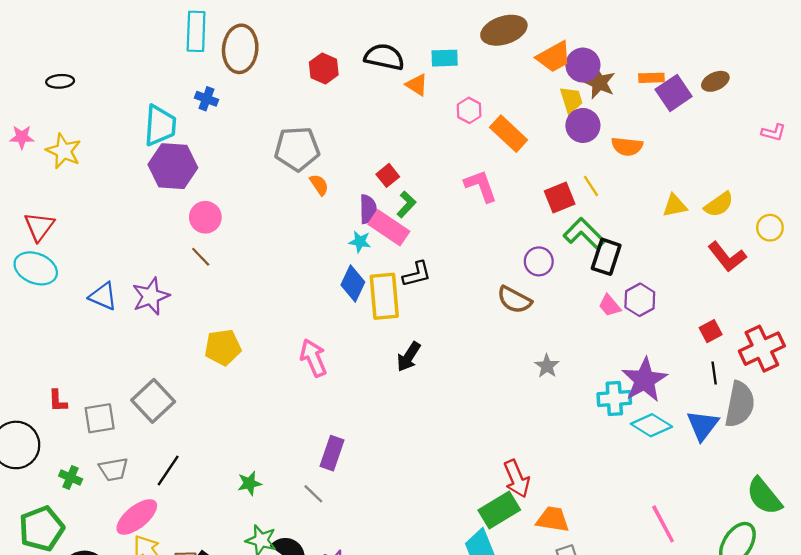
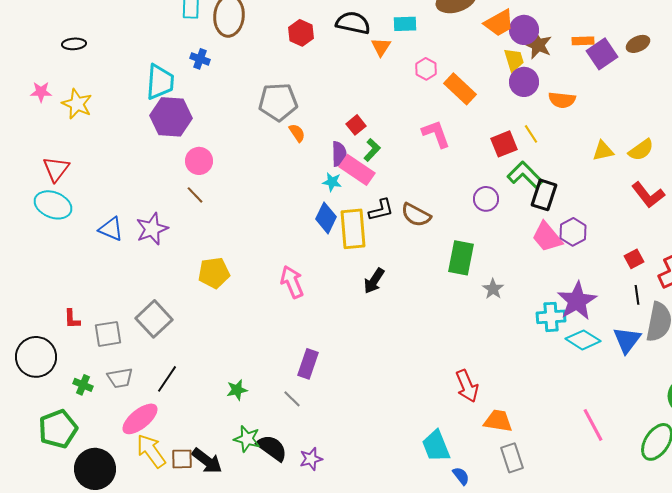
orange triangle: (417, 85) -> (381, 47), turned 30
brown semicircle: (514, 300) -> (416, 215), moved
pink trapezoid: (610, 306) -> (547, 237), size x1.6
green rectangle: (499, 510) -> (461, 258), moved, turned -48

